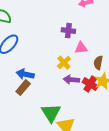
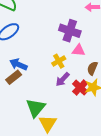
purple cross: (68, 31) -> (70, 31), size x1.5
purple arrow: (71, 80) -> (63, 79), turned -63

